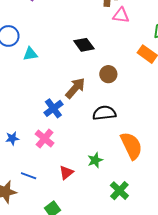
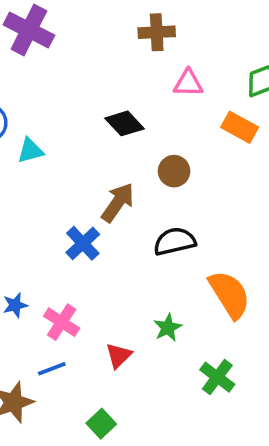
pink triangle: (121, 15) -> (188, 83), moved
pink cross: (45, 138) -> (62, 322), moved
blue line: (29, 176) -> (52, 369), turned -35

